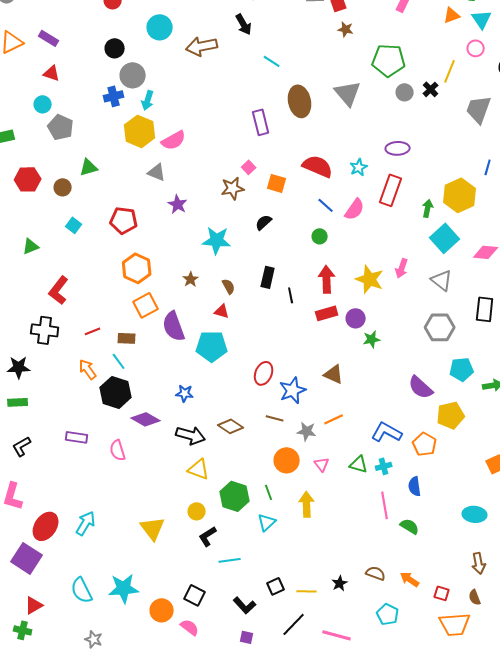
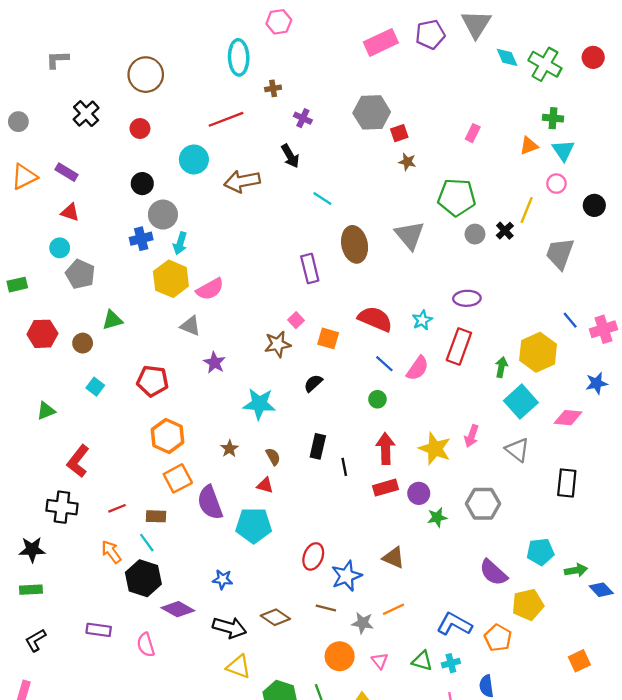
blue line: (488, 167) -> (570, 320), turned -56
gray hexagon: (440, 327) -> (483, 504), moved

